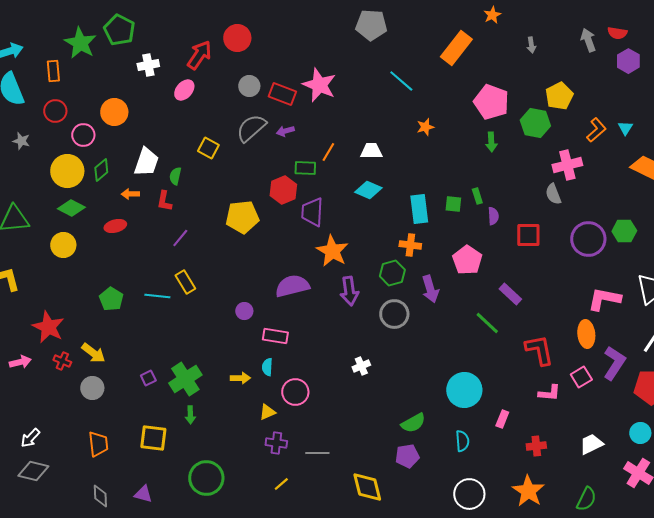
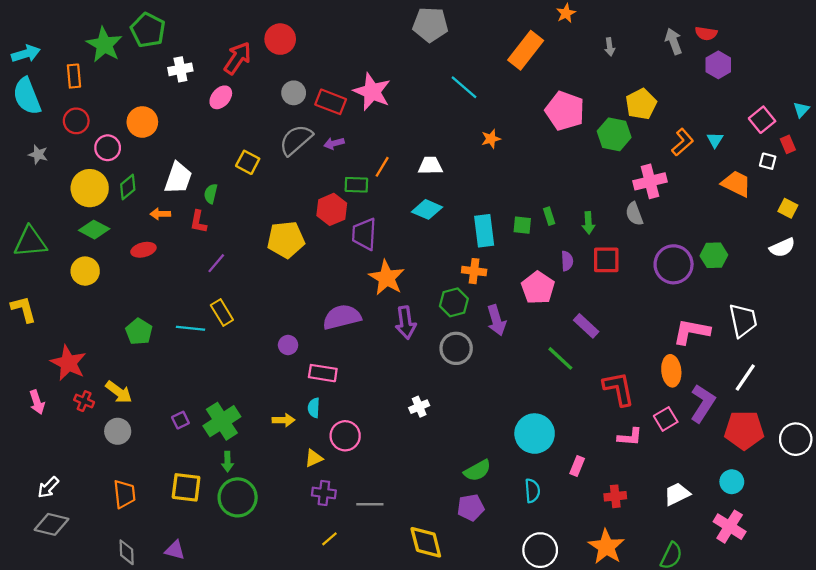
green arrow: (491, 142) -> (588, 223), moved
purple semicircle: (493, 216) -> (567, 261), moved
pink arrow: (20, 362) -> (37, 402), turned 85
green circle: (206, 478) -> (238, 497), moved

